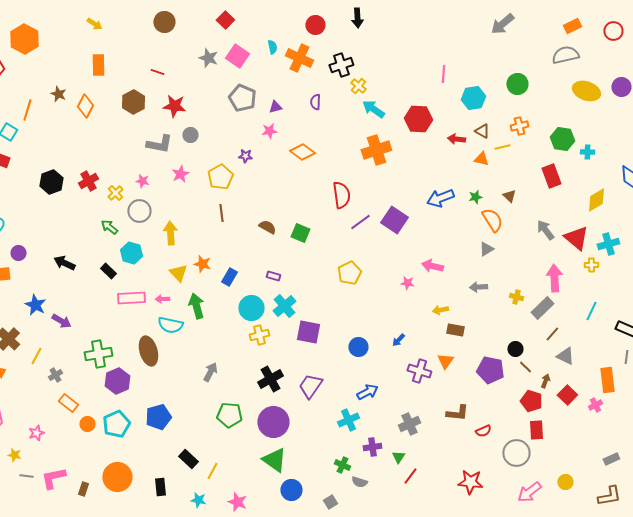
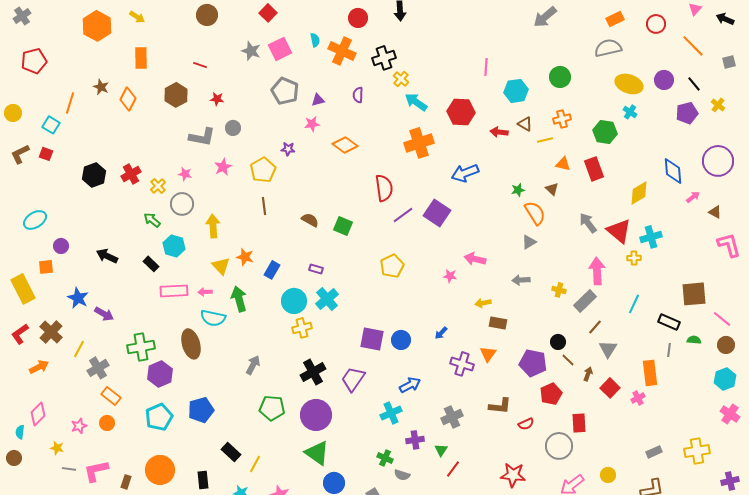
orange hexagon: (24, 39) -> (97, 26), moved
pink square: (237, 56) -> (280, 49), turned 30
red star: (174, 106) -> (217, 99), size x0.6
cyan cross: (587, 152) -> (630, 112), moved, turned 32
orange triangle: (481, 159) -> (563, 164), moved
blue arrow: (440, 198) -> (465, 173), moved
purple square: (308, 332) -> (372, 339), moved
gray triangle: (565, 356) -> (608, 349), turned 36
gray cross: (55, 375) -> (98, 368), size x1.5
red pentagon: (531, 401) -> (551, 394), moved, turned 30
orange circle: (87, 424) -> (107, 423), moved

